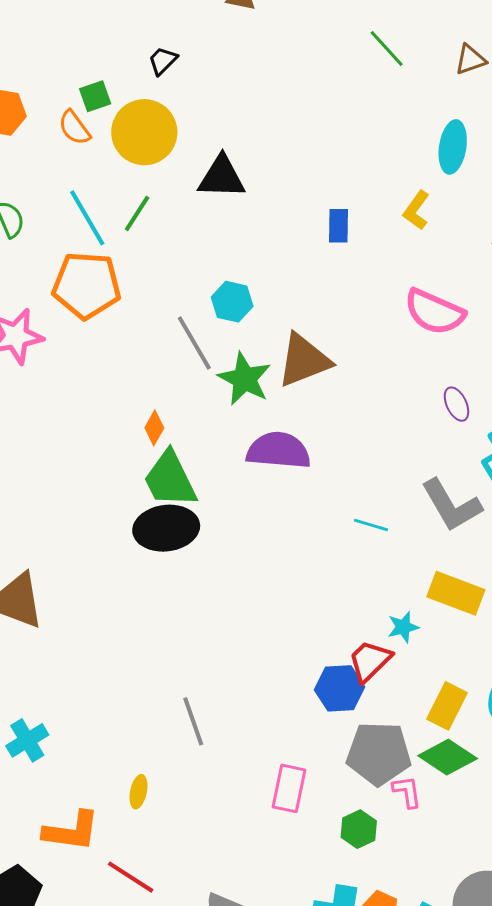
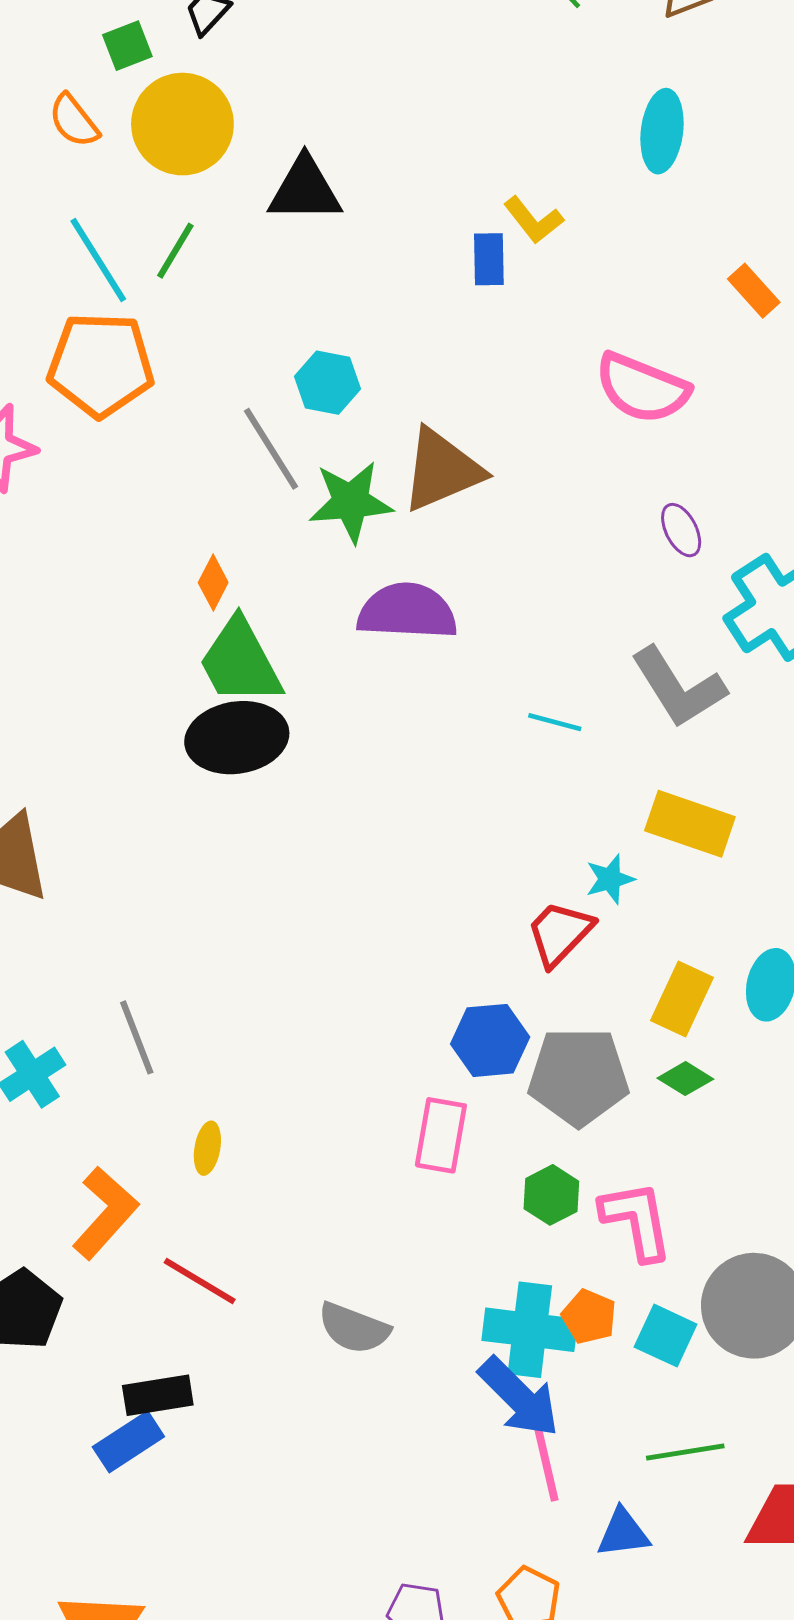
green square: (95, 96) -> (127, 46), moved
yellow L-shape: (416, 210) -> (533, 220), moved, turned -72
green star: (245, 379) -> (351, 502), turned -30
blue hexagon: (340, 688) -> (490, 1040), moved
gray line: (193, 721) -> (137, 1037), moved
green diamond: (448, 757) -> (685, 1079), size x0.6
pink L-shape: (407, 792) -> (637, 1220), moved, size x1.6
orange L-shape: (71, 831) -> (105, 1213), turned -54

